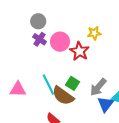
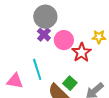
gray circle: (38, 21) -> (45, 17), size x1.5
cyan line: (48, 84) -> (37, 69), moved

